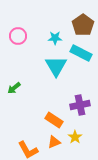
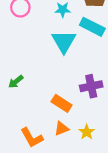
green arrow: (14, 88) -> (16, 82), moved
yellow star: (75, 137) -> (87, 132), moved

